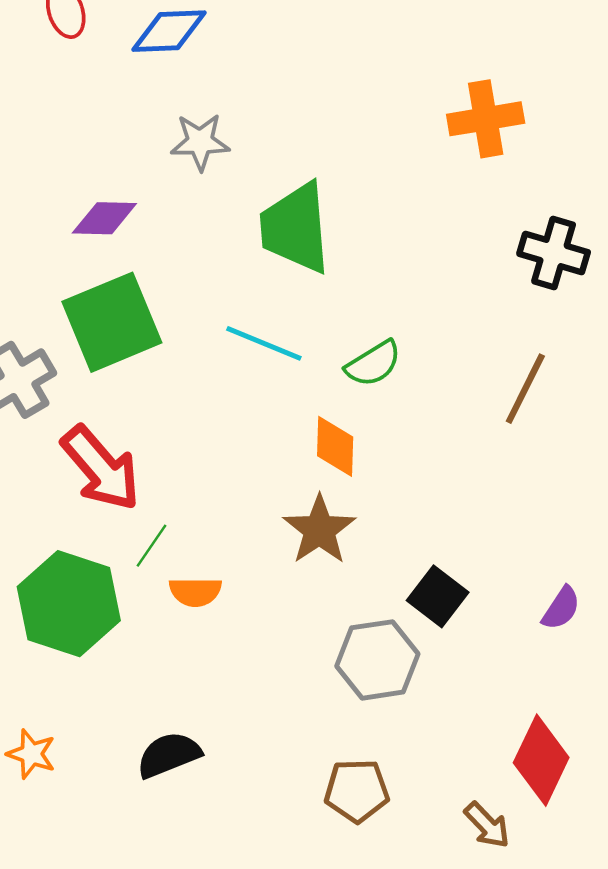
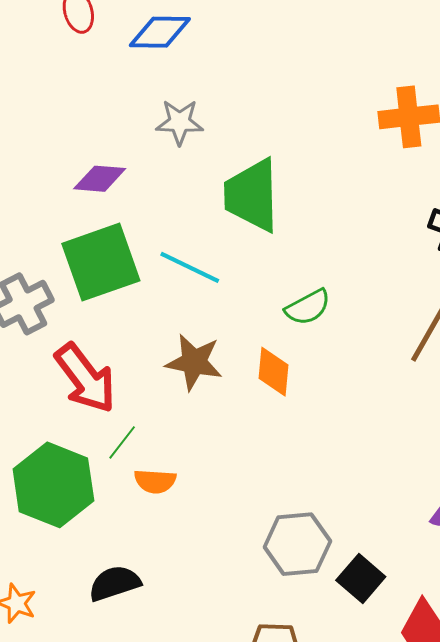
cyan line: (264, 343) -> (190, 267), moved
brown star: (319, 530) -> (194, 362), moved, turned -30
black square: (438, 596) -> (361, 578), moved
black semicircle: (169, 755) -> (115, 583), moved

